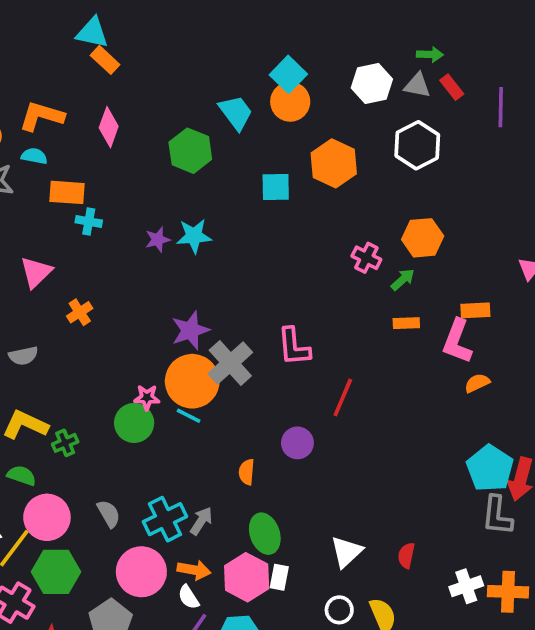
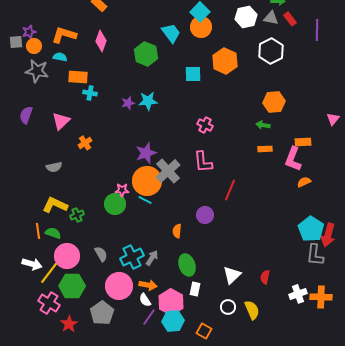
pink cross: (366, 258) -> (205, 125), moved
green arrow: (403, 280) -> (263, 125), turned -128
pink hexagon: (247, 577) -> (171, 302), moved

